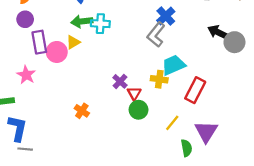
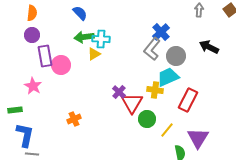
yellow triangle: (73, 42) -> (94, 54), moved
gray circle: (234, 42) -> (176, 56), moved
red triangle: (134, 93) -> (132, 103), size x1.6
green circle: (139, 110) -> (147, 119), moved
orange cross: (82, 111) -> (74, 119), moved, turned 32

